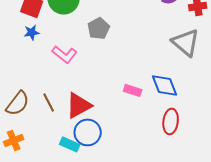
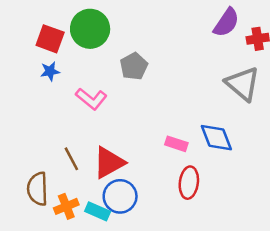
brown semicircle: (18, 103) -> (38, 189), moved, turned 140
red ellipse: (171, 121) -> (189, 183), moved
orange cross: (14, 140) -> (66, 206), moved

